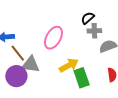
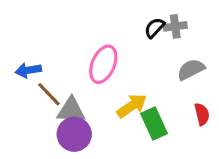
gray cross: (94, 31) -> (175, 26), moved
purple circle: (16, 76) -> (74, 134), moved

